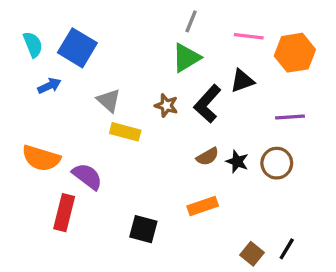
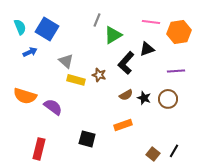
gray line: (191, 21) -> (97, 20), moved
brown star: (166, 105) -> (99, 75), moved
red rectangle: (64, 213) -> (39, 149), moved

